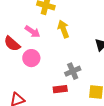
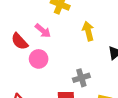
yellow arrow: (63, 29) -> (88, 31), moved

